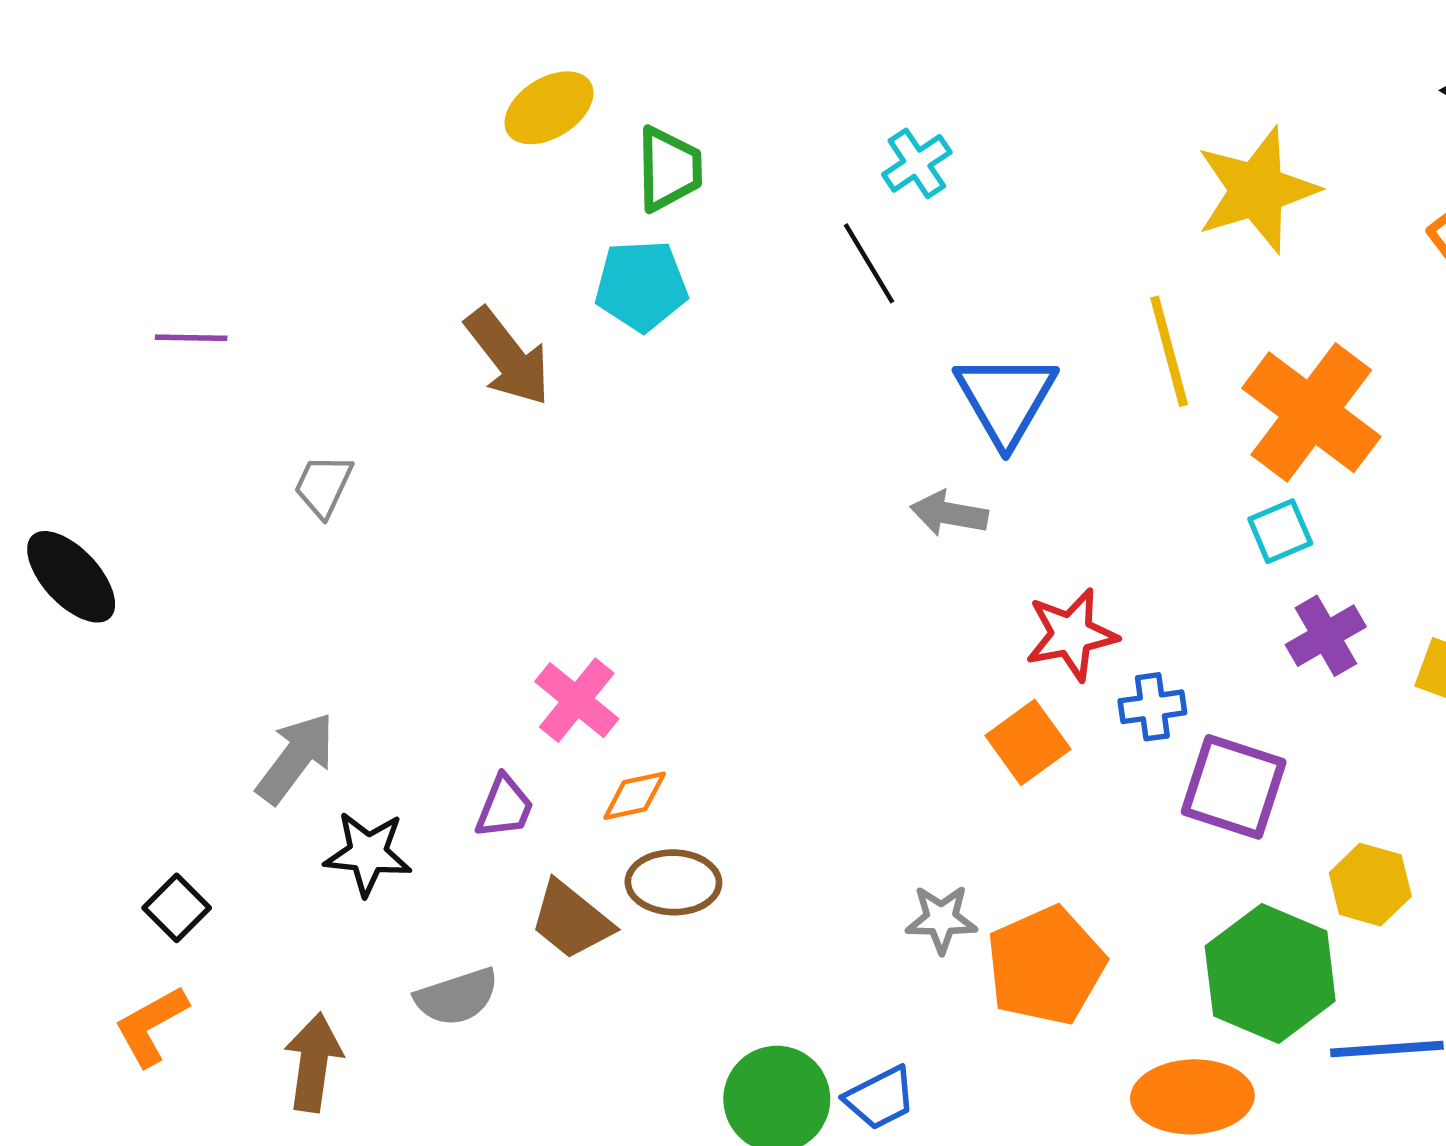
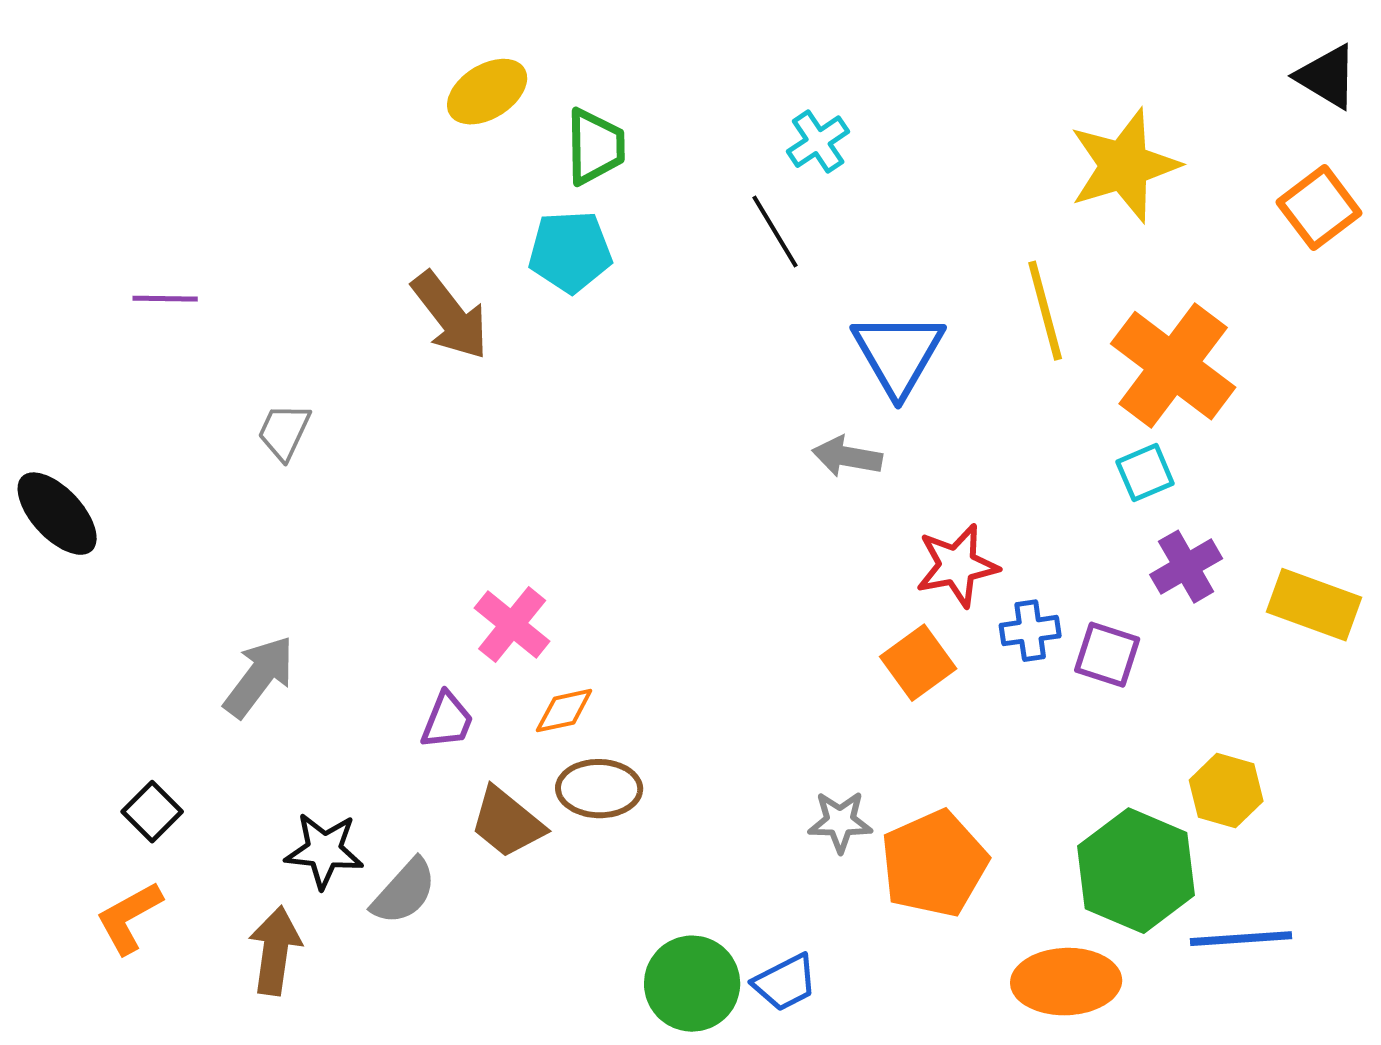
purple square: (1234, 787) -> (1107, 655), moved, size x0.7
black star: (368, 853) -> (324, 851), moved
gray semicircle: (457, 997) -> (404, 892), turned -30

